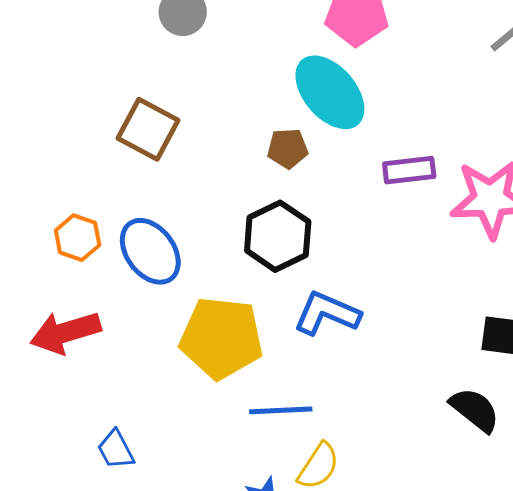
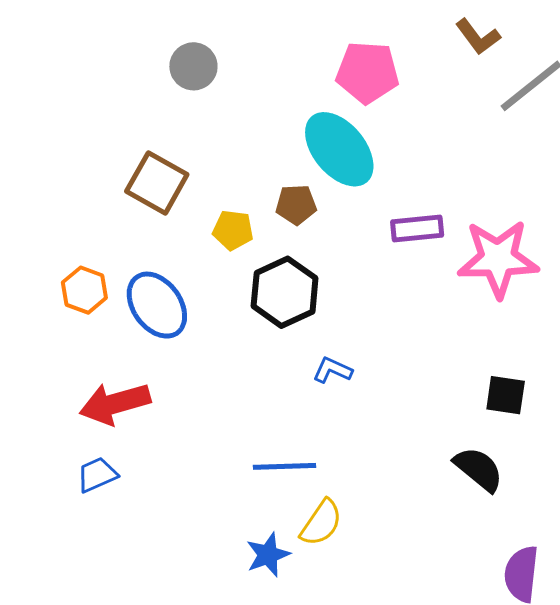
blue L-shape: (327, 313) -> (332, 370), size x0.6
red arrow: (65, 332) -> (115, 403), moved
yellow pentagon: (221, 338) -> (233, 230), moved, size x0.5
blue trapezoid: (116, 450) -> (97, 475), moved, turned 93

